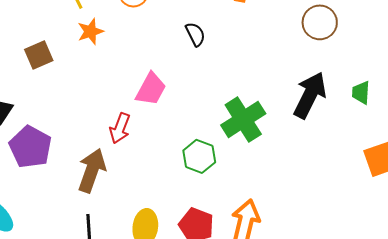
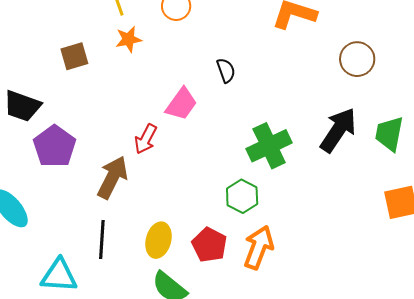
black semicircle: (195, 34) -> (226, 70), moved
green trapezoid: (361, 93) -> (389, 134), size x1.5
green hexagon: (199, 156) -> (242, 196), moved

